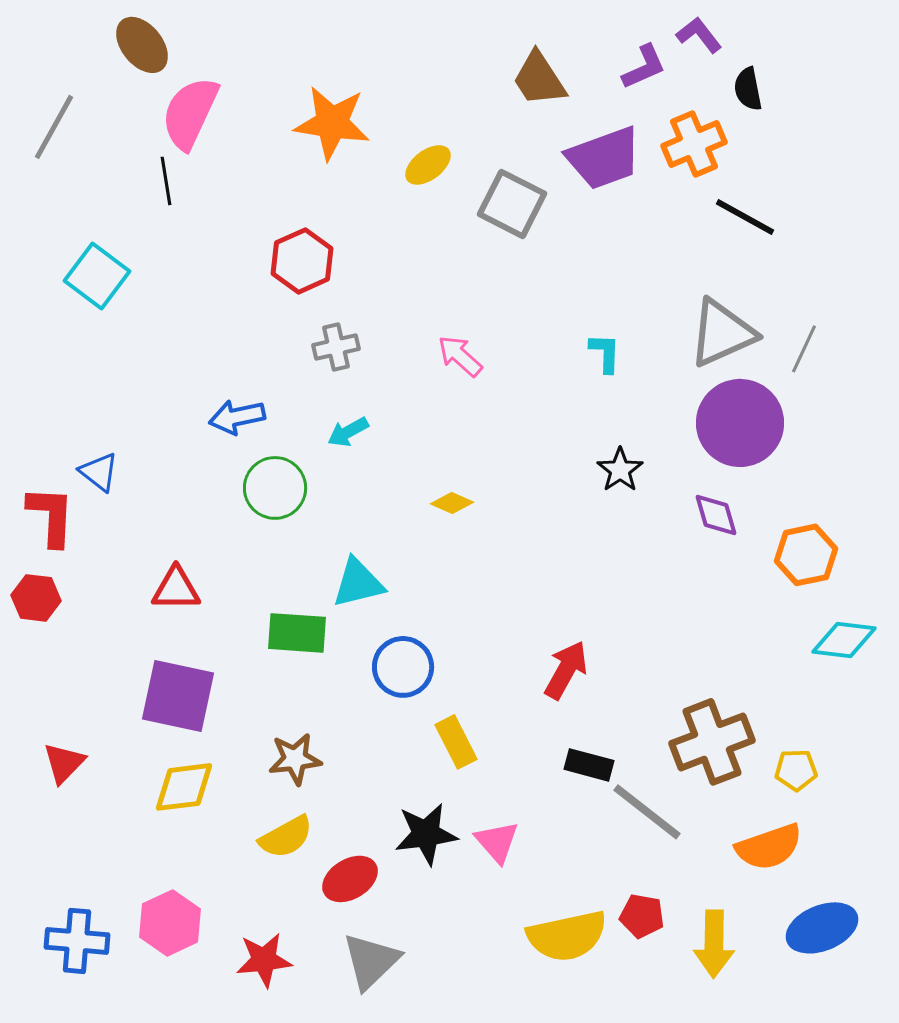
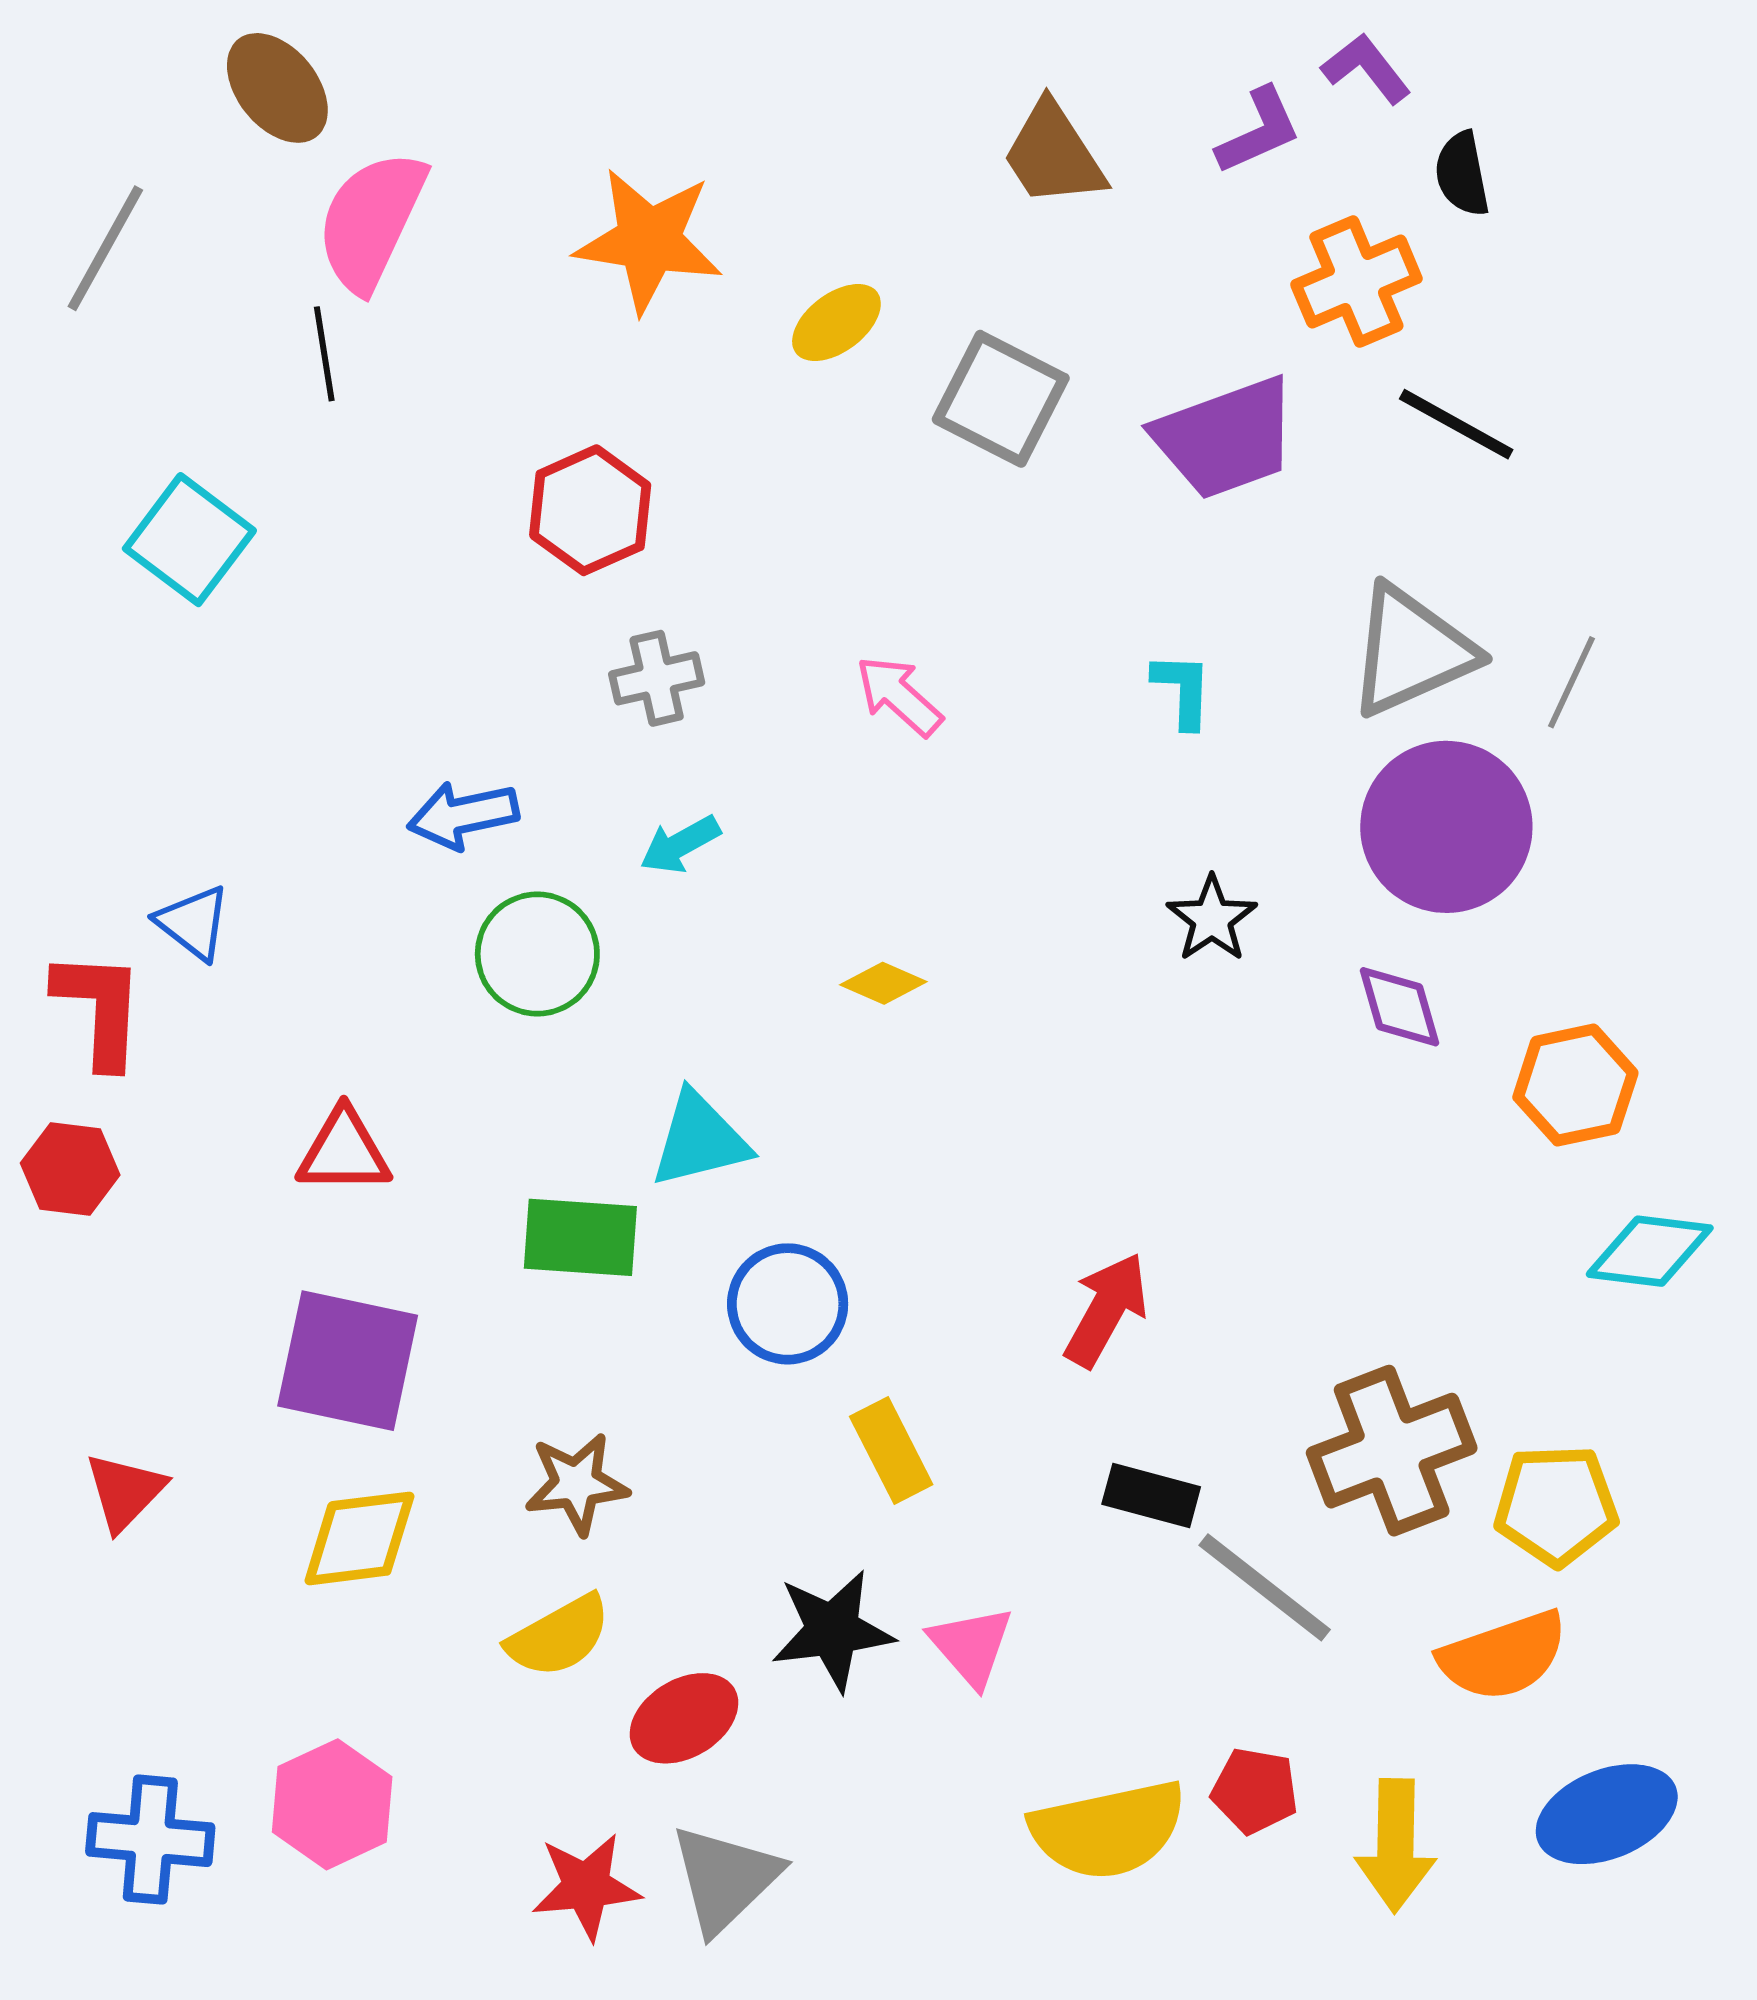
purple trapezoid: (604, 158) -> (1225, 438), moved
yellow pentagon: (796, 770) -> (1556, 1505), size x1.5
red star: (264, 960) -> (586, 1886), moved

